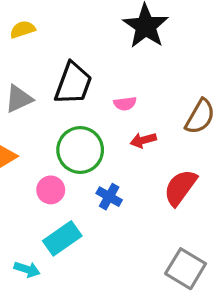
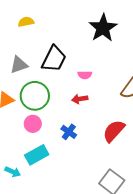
red arrow: (143, 140) -> (80, 99), moved
green circle: (80, 150) -> (35, 96), moved

